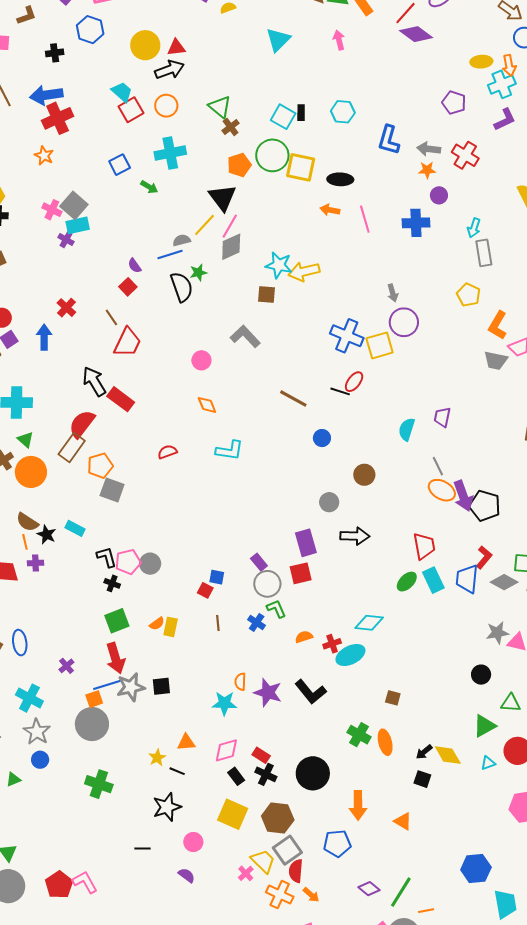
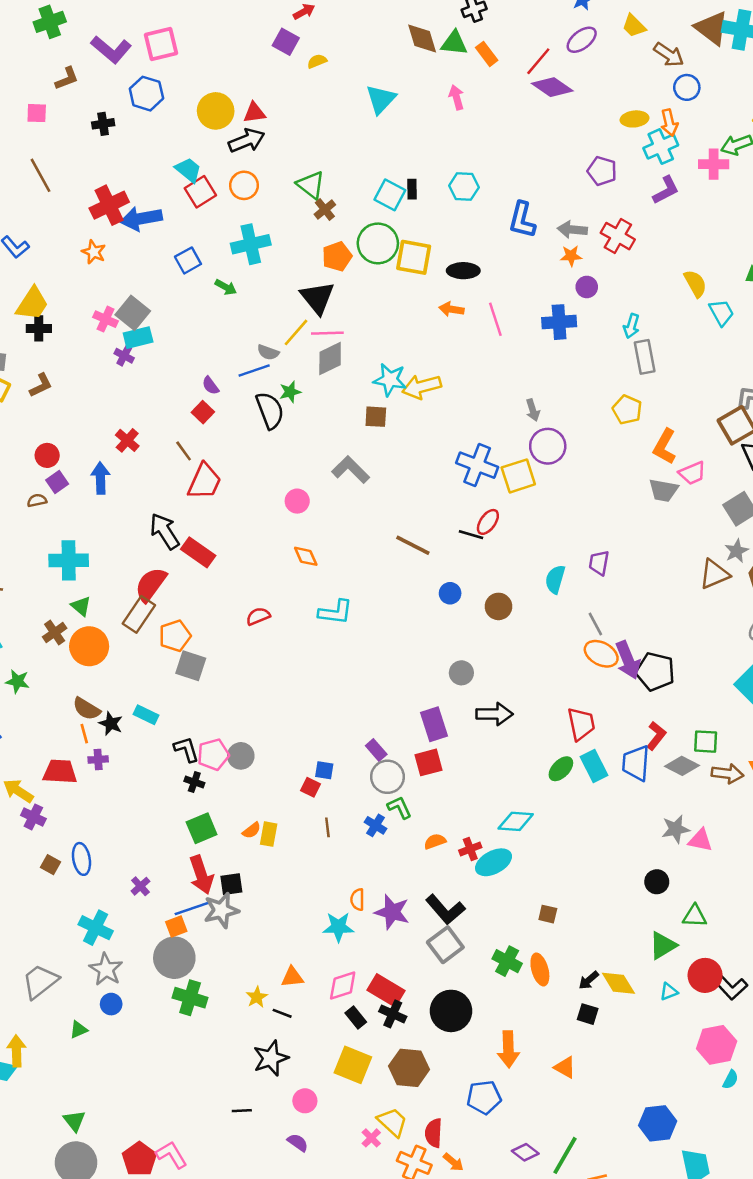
blue arrow: (46, 95) -> (141, 219), moved
pink line: (230, 226) -> (327, 333), turned 60
gray semicircle: (182, 240) -> (268, 352), turned -144
brown circle: (364, 475) -> (498, 606), moved
black square: (161, 686) -> (231, 884), moved
red rectangle: (261, 755) -> (386, 990), size x1.6
green cross: (99, 784) -> (190, 998), moved
gray square: (287, 850) -> (445, 945), moved

